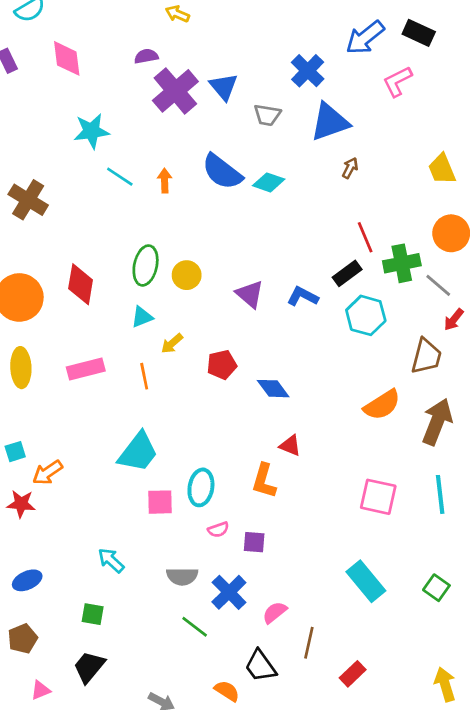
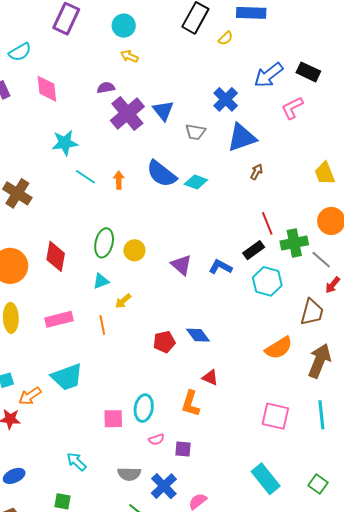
red pentagon: (222, 365) -> (164, 342), moved
cyan trapezoid: (138, 452) -> (67, 377), moved, turned 32

